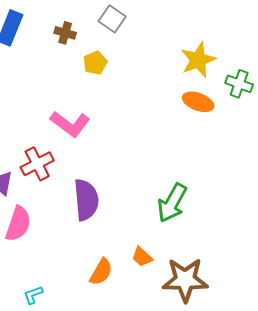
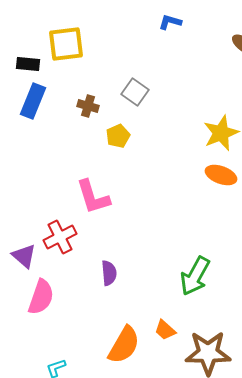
pink L-shape: (70, 124) -> (93, 197), turned 36
purple semicircle: (86, 200) -> (109, 273), size x0.6
orange semicircle: (101, 272) -> (124, 345), size x1.4

